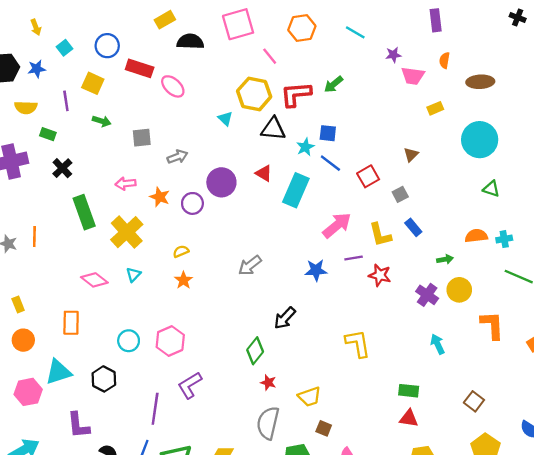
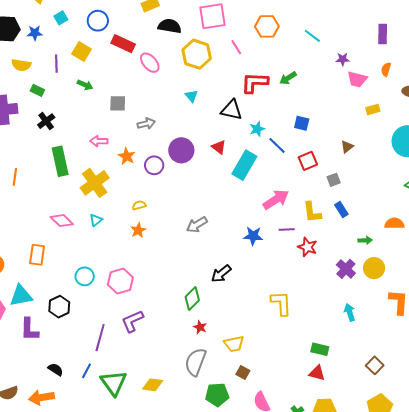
yellow hexagon: (254, 94) -> (197, 54), moved
blue square: (328, 133) -> (302, 123), moved
purple L-shape: (78, 425) -> (29, 329), moved

